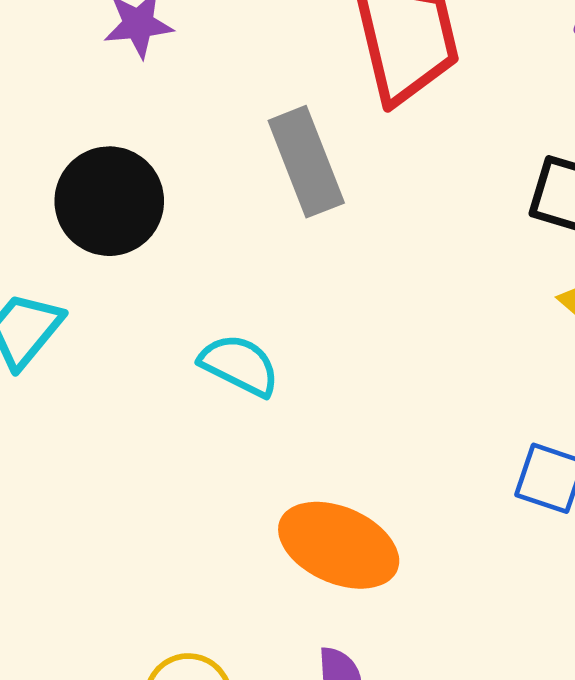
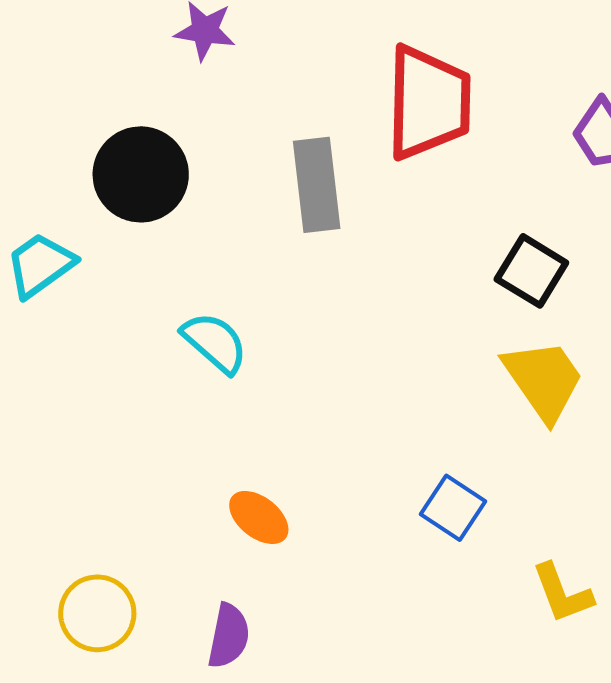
orange ellipse: (339, 545) -> (259, 517), size x0.6

